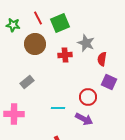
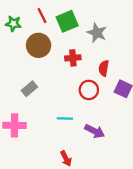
gray star: (86, 43) -> (97, 33), moved
red semicircle: (102, 59) -> (104, 68), moved
red circle: (88, 97) -> (89, 90), moved

